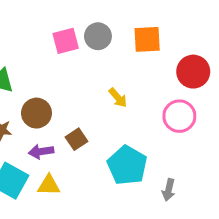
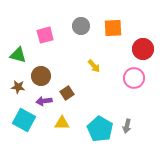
pink square: (66, 41) -> (45, 35), moved
cyan pentagon: (127, 165) -> (100, 129), moved
yellow triangle: (49, 185) -> (62, 123), moved

